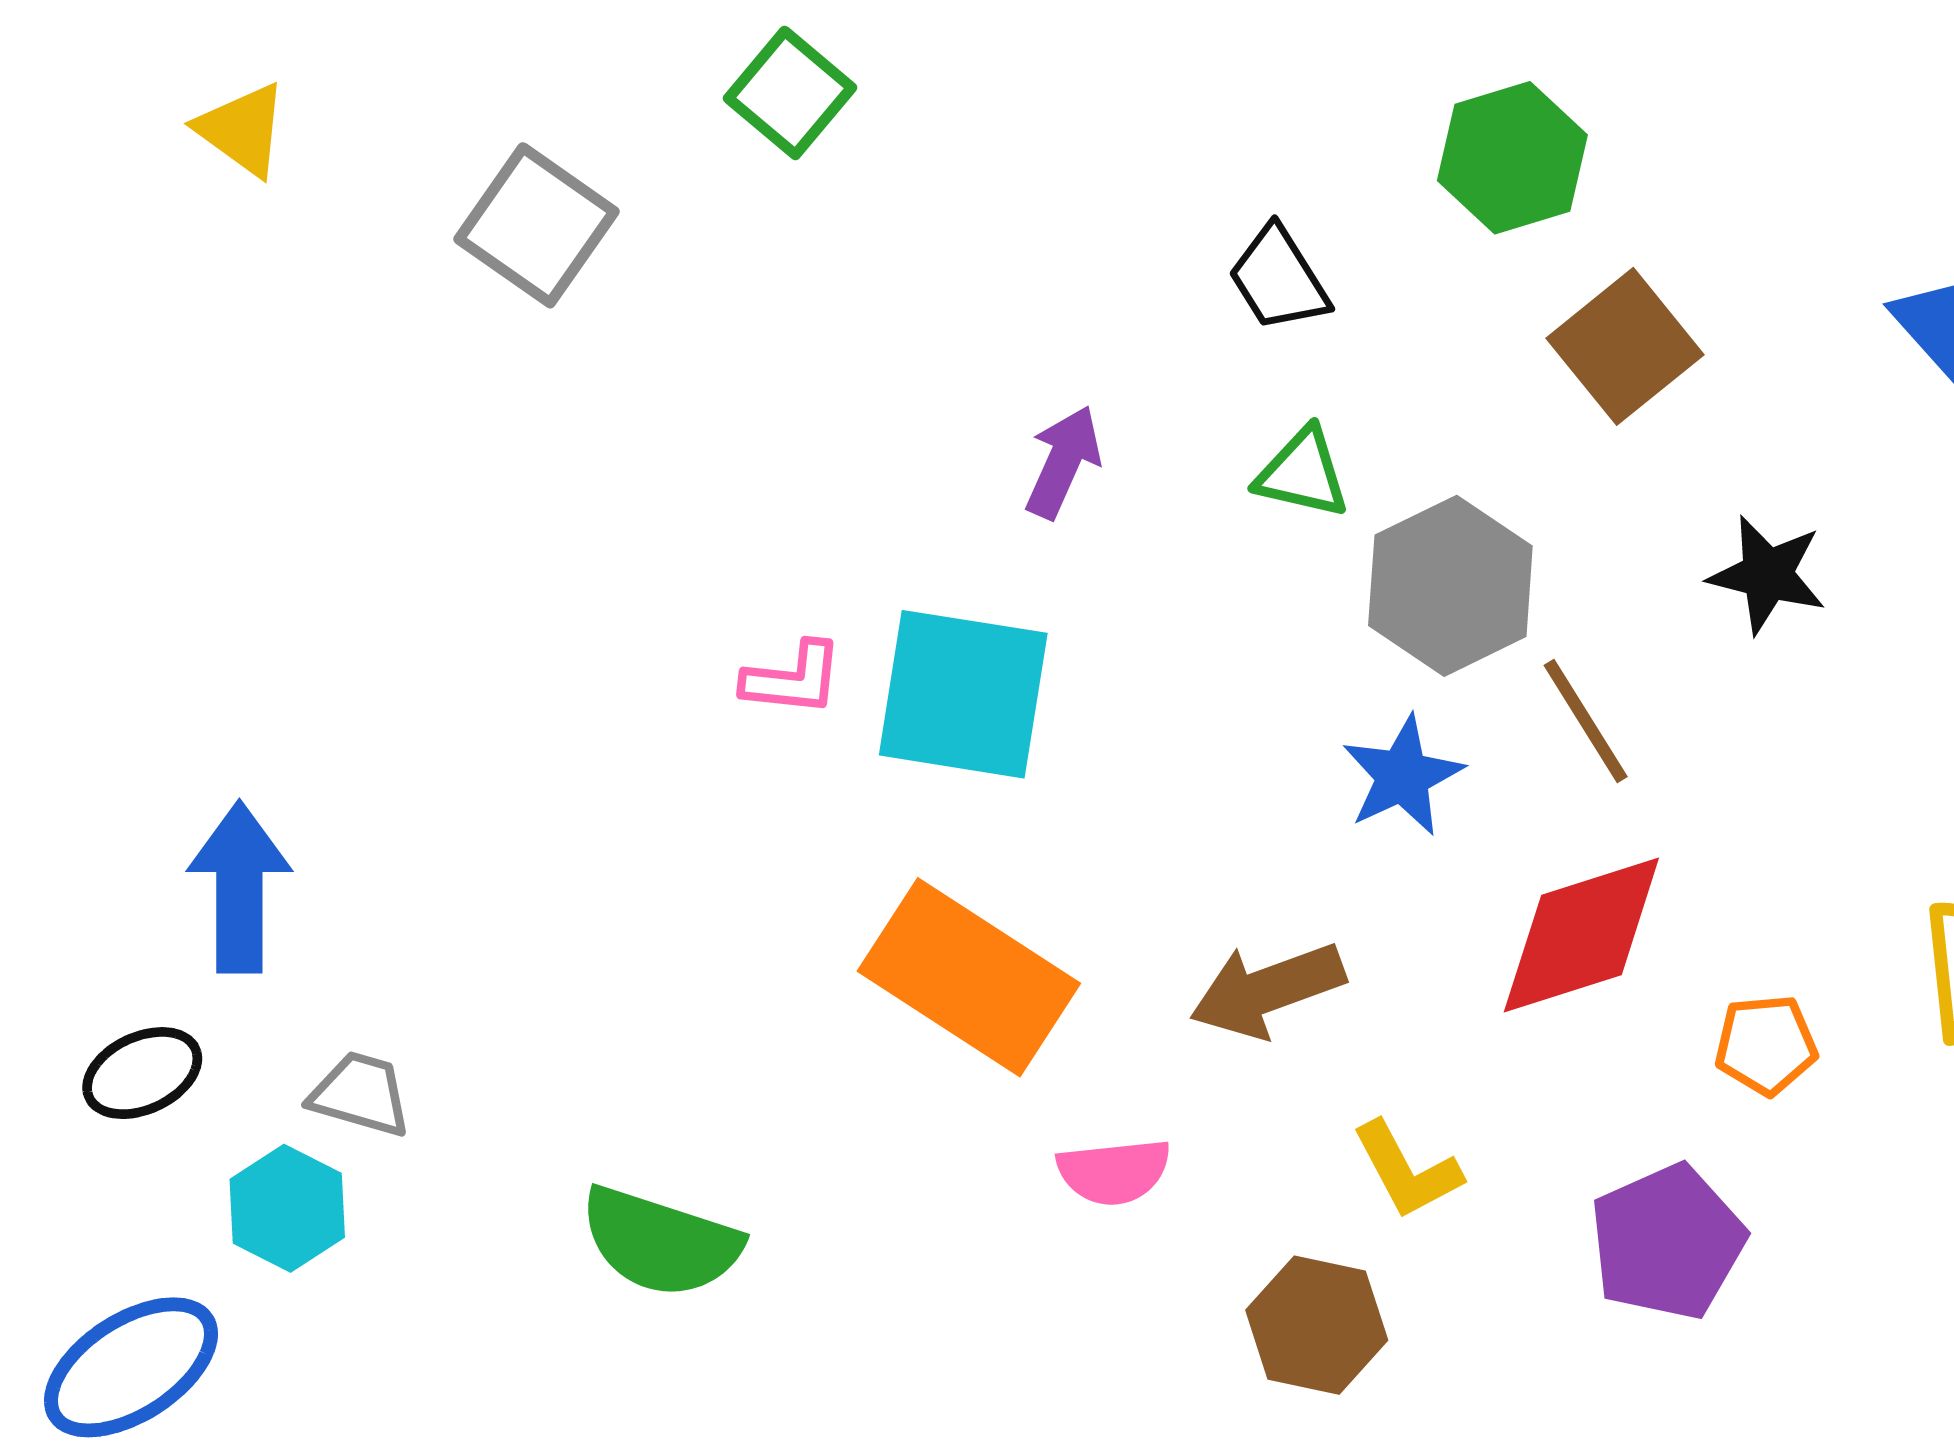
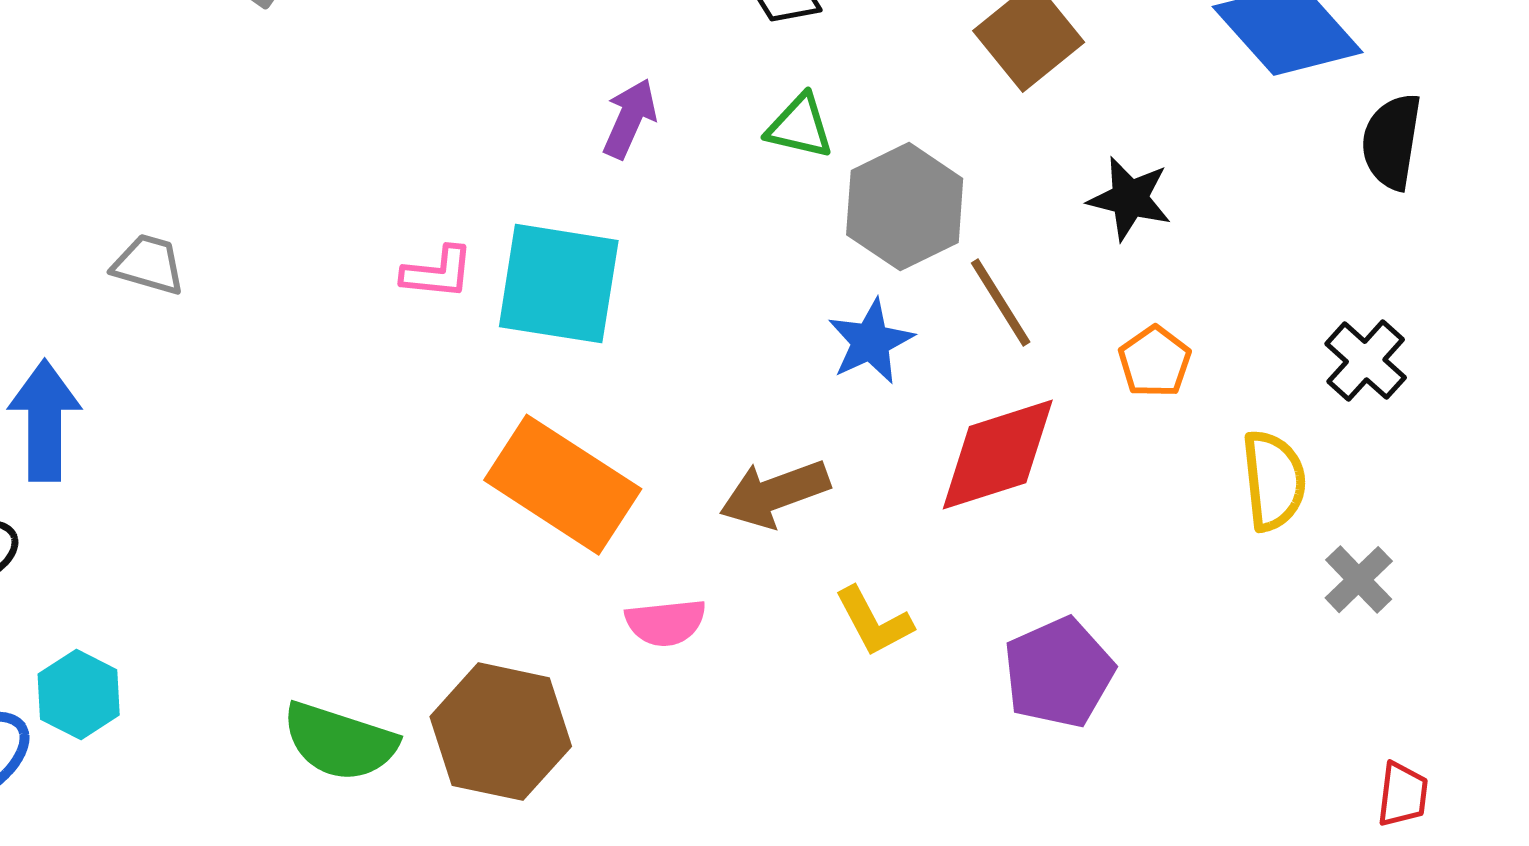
orange pentagon: (1766, 1045) -> (1155, 362), moved, turned -30
gray trapezoid: (361, 1094) -> (149, 265), moved
cyan hexagon: (287, 1208) -> (79, 695), moved
green semicircle: (660, 1242) -> (340, 742), moved
brown hexagon: (1317, 1325) -> (501, 732), moved, size x1.4

